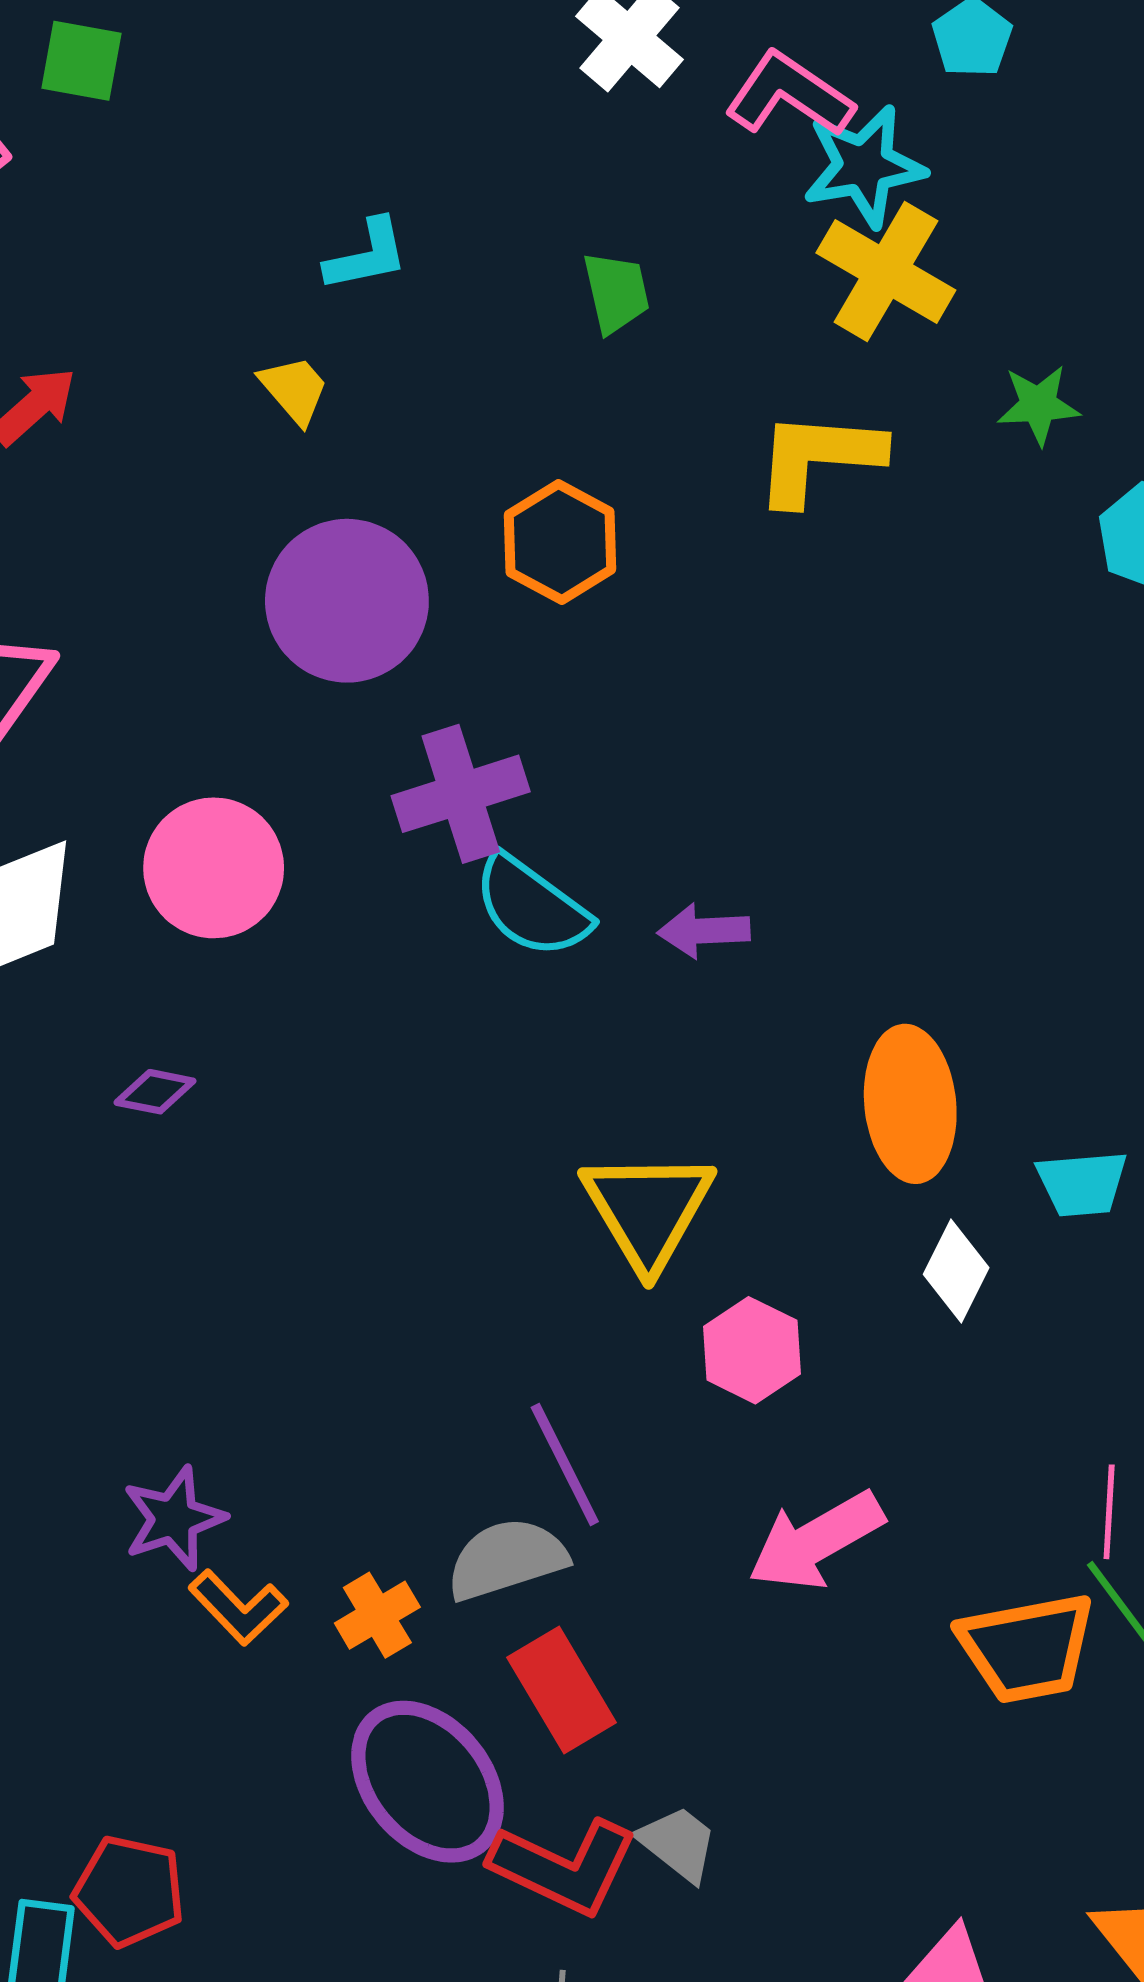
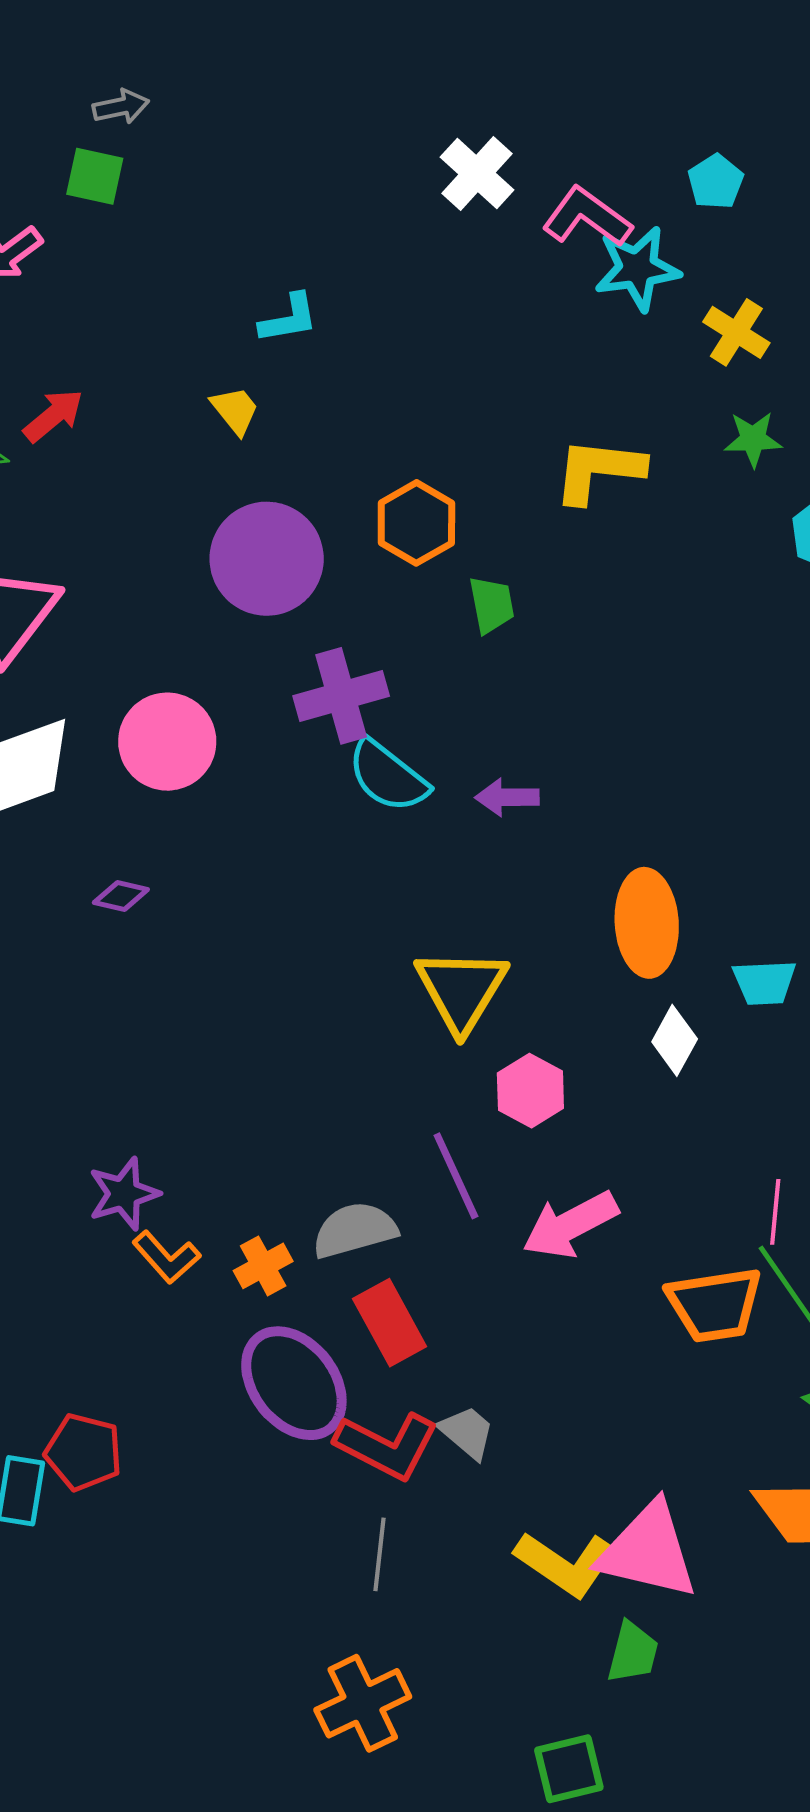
yellow cross: (886, 271) -> (736, 332), moved, size x0.7
green trapezoid: (616, 292) -> (492, 605), moved
purple line: (565, 1465) -> (456, 1176), moved

